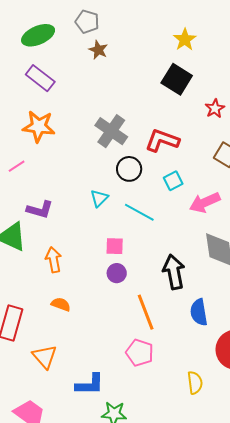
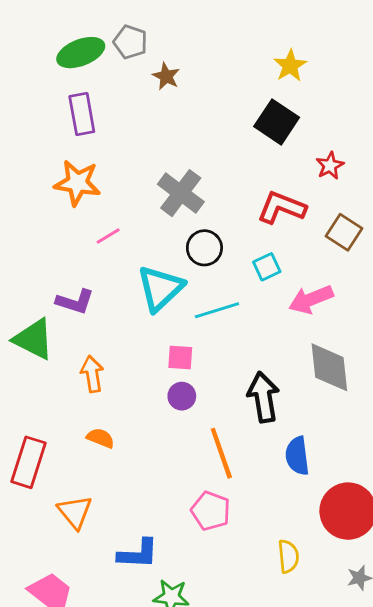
gray pentagon: (87, 22) -> (130, 42), moved
purple rectangle: (40, 78) -> (82, 114), turned 40
red L-shape: (162, 140) -> (282, 208), moved
pink line: (17, 166) -> (108, 236), moved
cyan triangle: (99, 198) -> (160, 288), size x1.8
cyan line: (139, 212) -> (217, 310), turned -48

